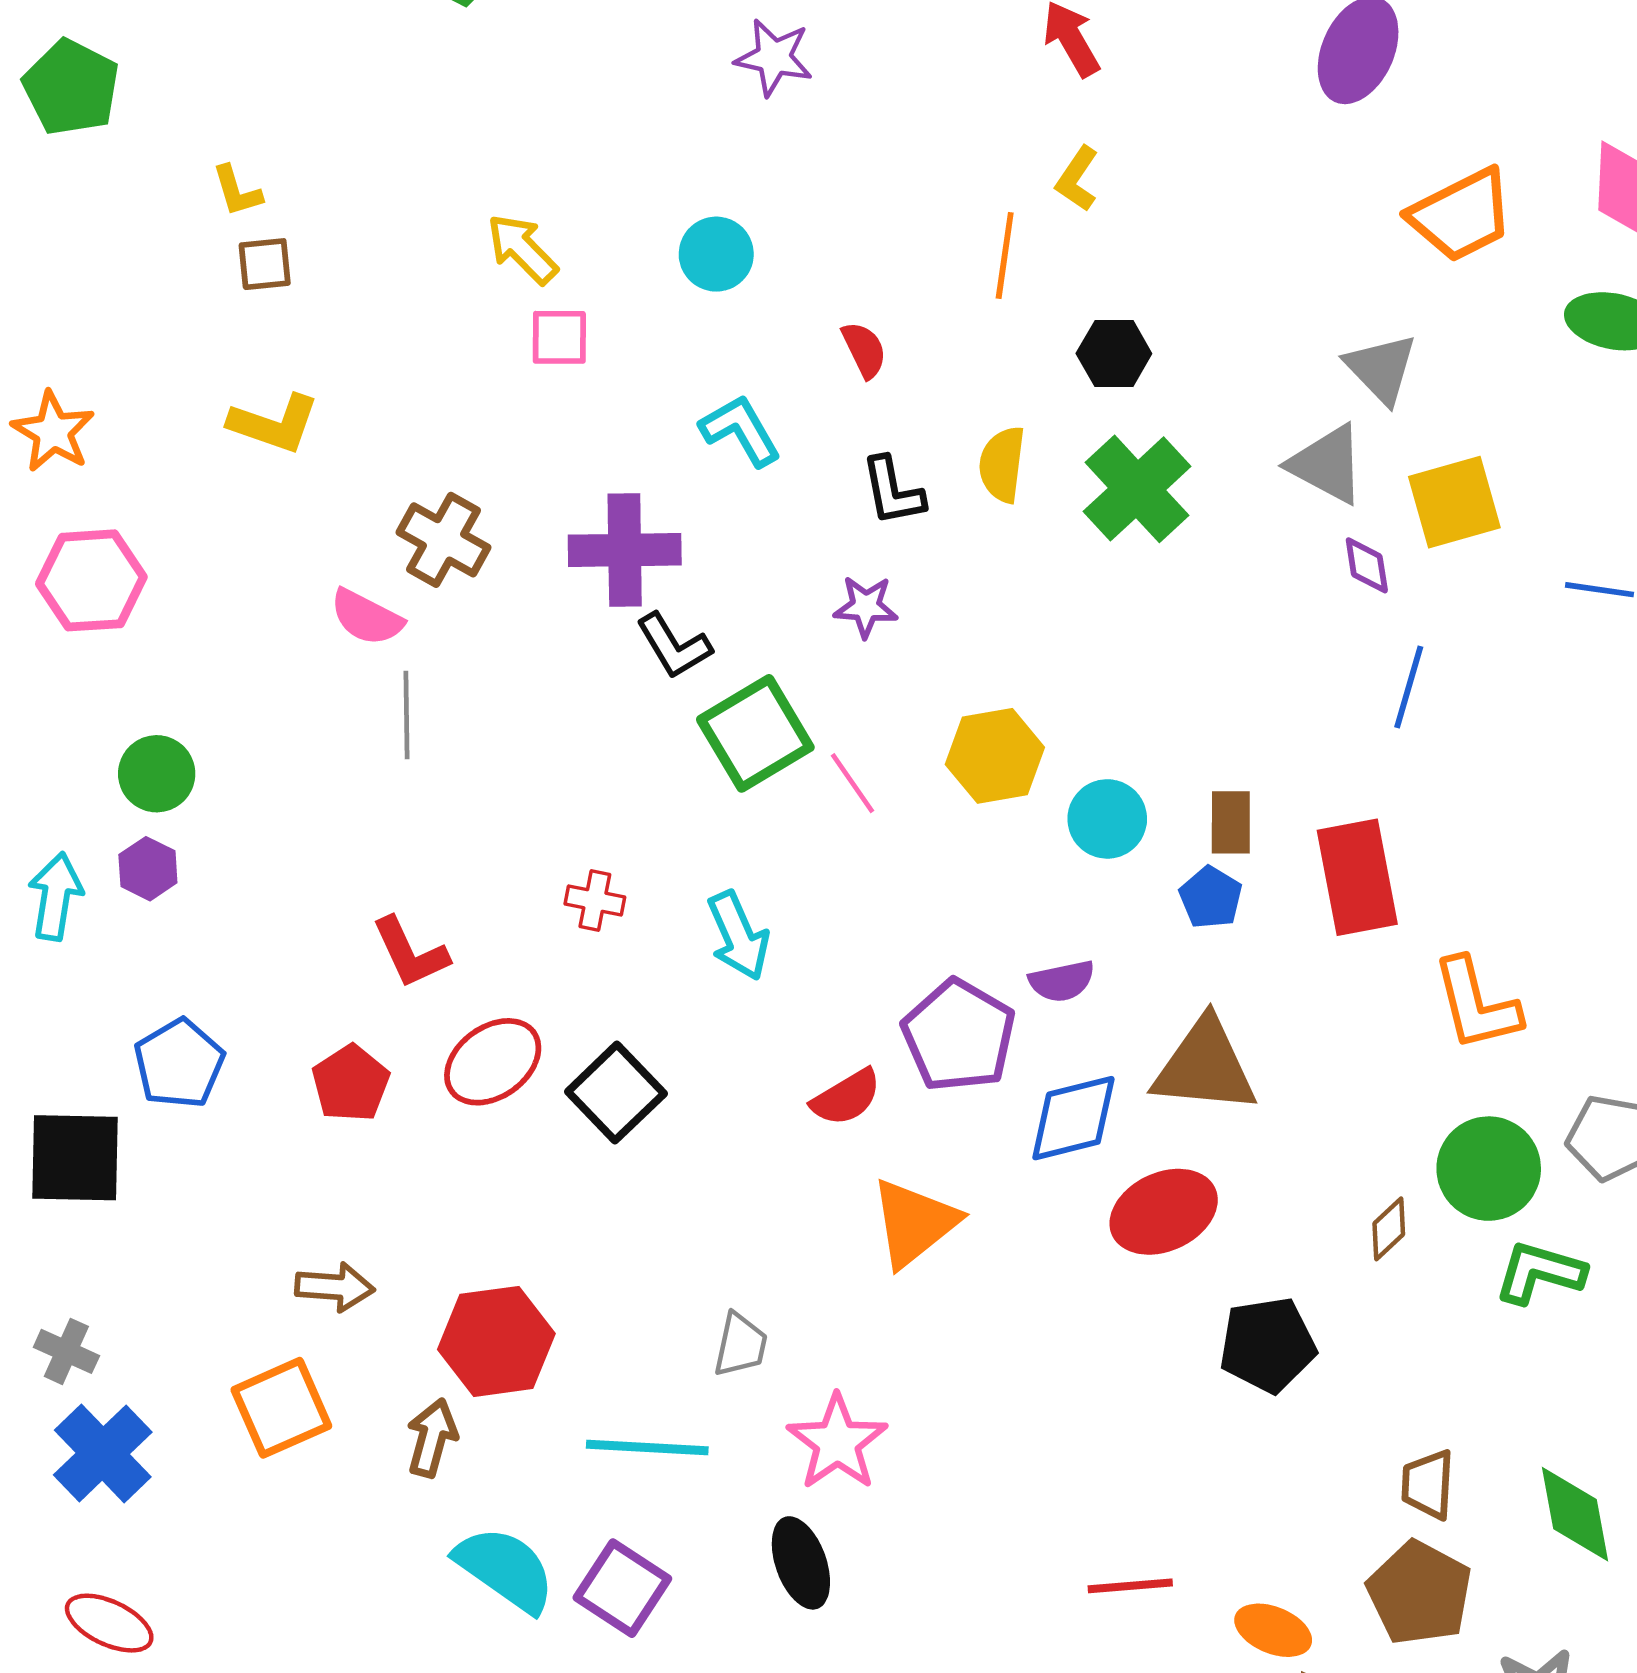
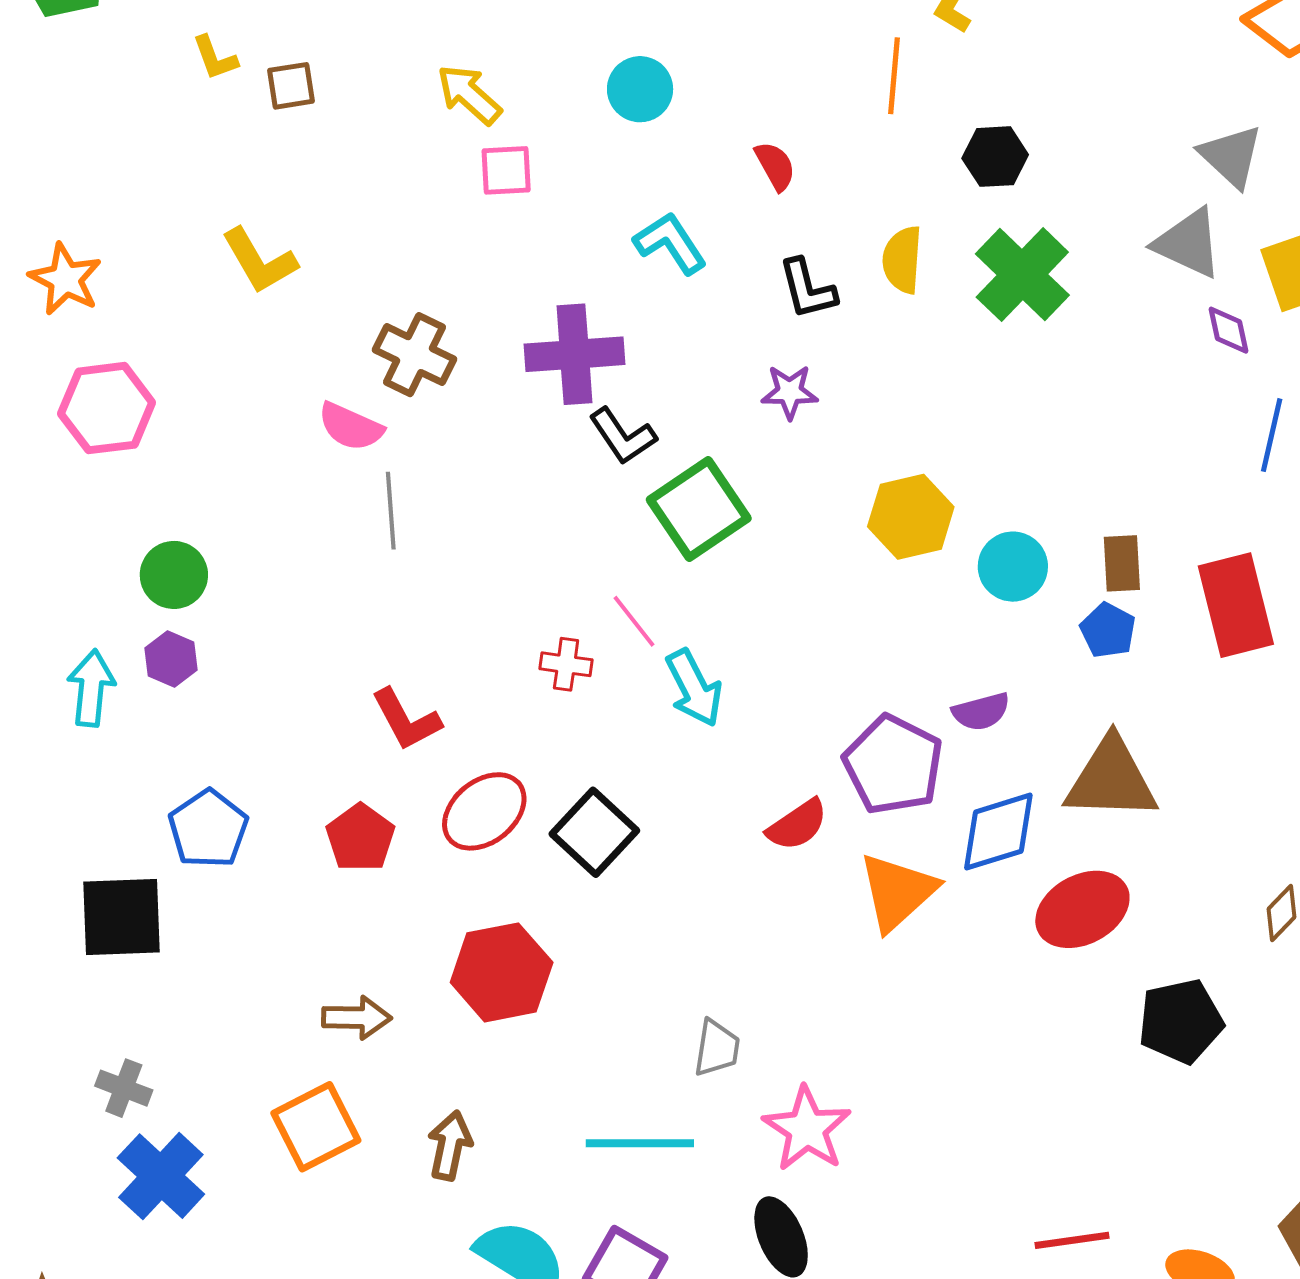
brown square: (265, 264) -> (291, 86), moved
yellow L-shape: (274, 424) -> (259, 261), turned 44
pink line: (852, 783) -> (634, 621), moved
orange triangle: (914, 1223) -> (897, 892), moved
red hexagon: (496, 1341) -> (502, 972), moved

